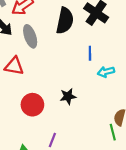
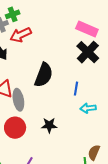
black semicircle: (65, 21) -> (44, 75), moved
gray ellipse: (30, 36) -> (18, 100), moved

